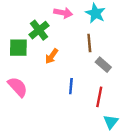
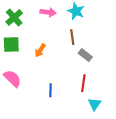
green cross: (39, 30) -> (14, 17), moved
blue line: (71, 86) -> (50, 90), moved

